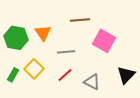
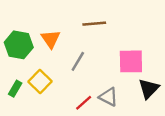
pink square: (104, 41) -> (131, 61), moved, turned -30
gray line: (66, 52) -> (78, 61), turned -54
red line: (65, 75) -> (84, 103), moved

